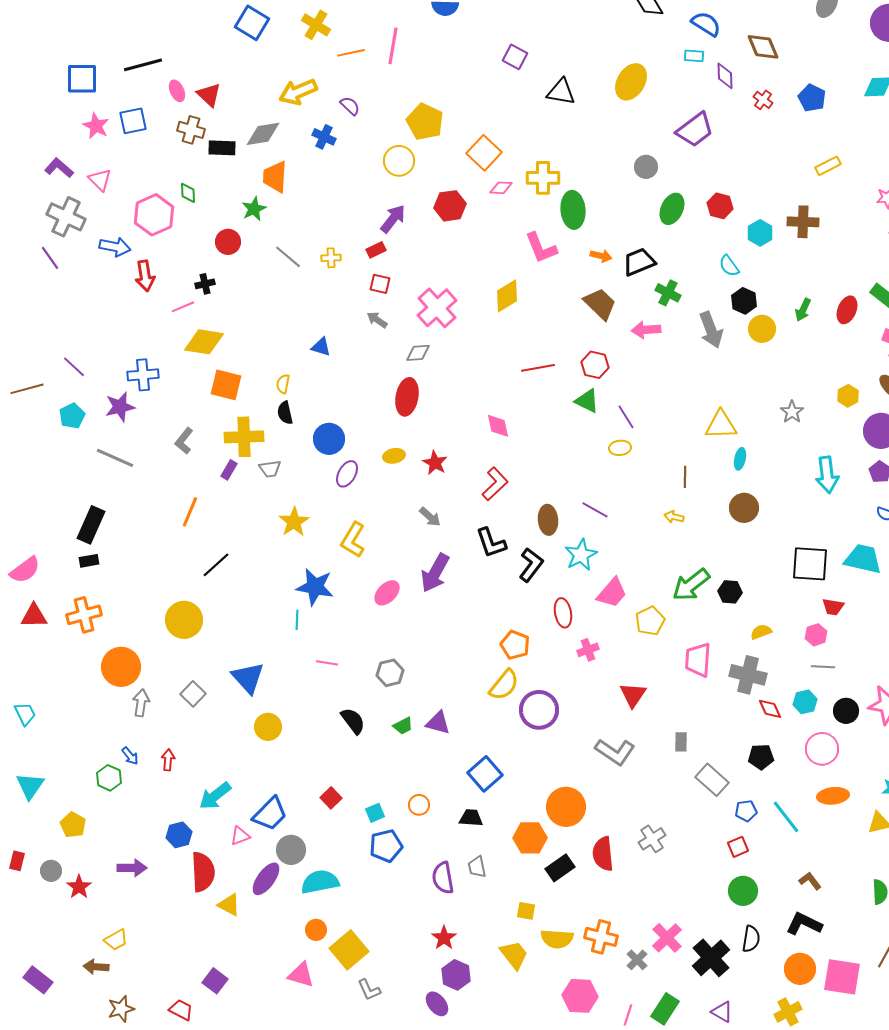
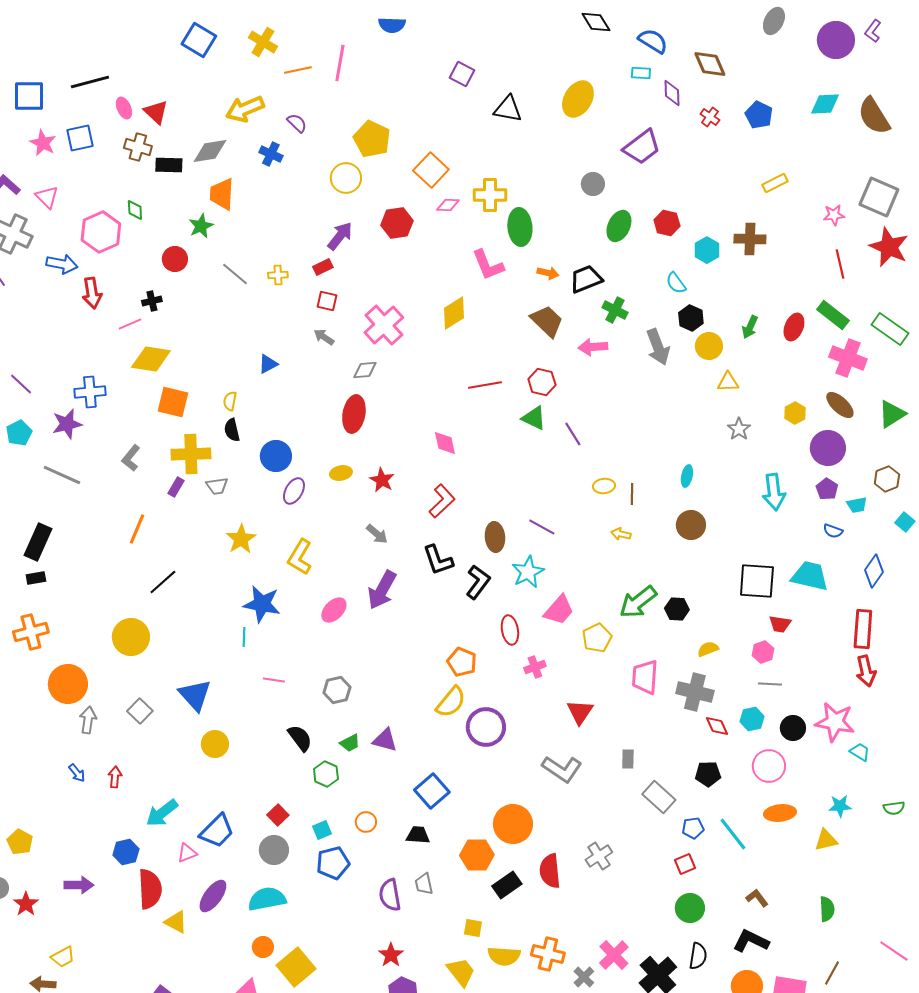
blue triangle: (321, 347) -> (268, 364), turned -45
yellow triangle: (721, 425) -> (728, 382), moved, size x0.7
yellow ellipse: (620, 448) -> (604, 486), moved
green hexagon: (109, 778) -> (326, 774), moved
gray circle: (291, 850) -> (274, 850), moved

